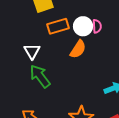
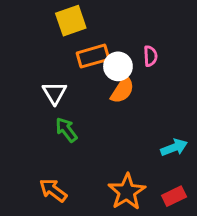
white circle: (83, 26) -> (118, 66), moved
green arrow: (40, 76) -> (66, 130), size x0.7

